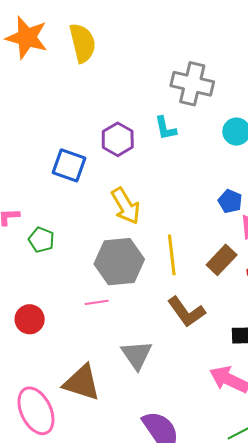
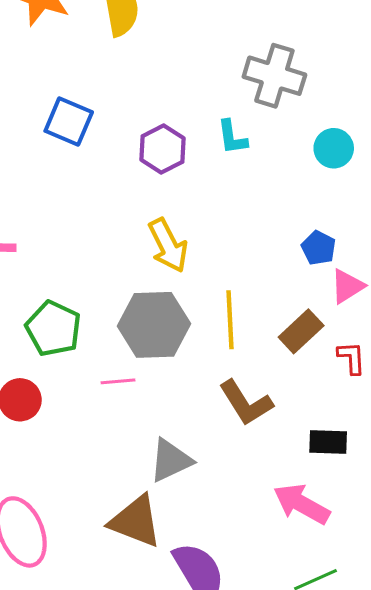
blue square: (69, 165) -> (69, 122), moved
green pentagon: (41, 240) -> (53, 328), moved, size x1.5
gray triangle: (137, 355) -> (171, 460), turned 36
brown triangle: (82, 383) -> (136, 521), moved

